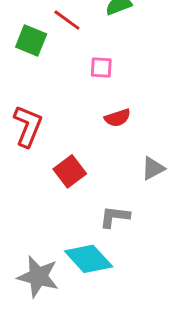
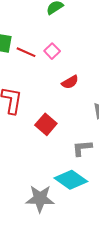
red line: (67, 20) -> (26, 52), moved
pink square: (101, 67) -> (52, 51), turned -35

